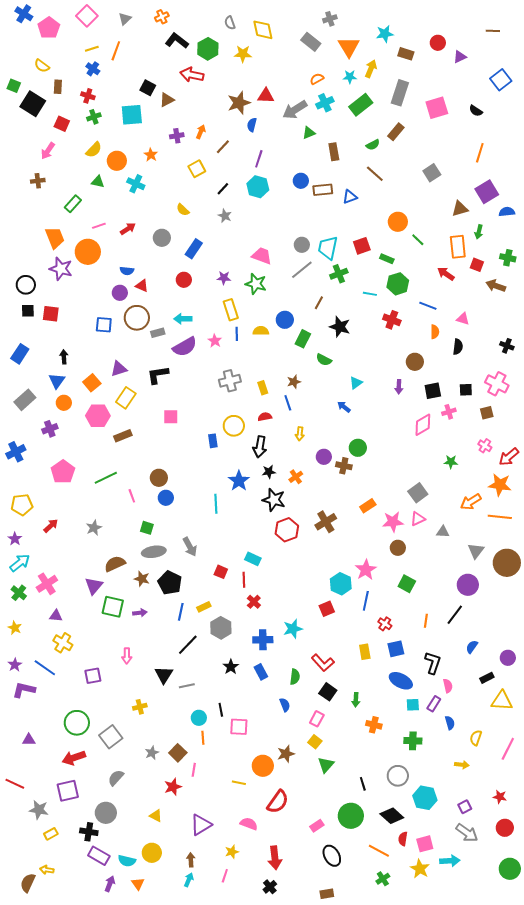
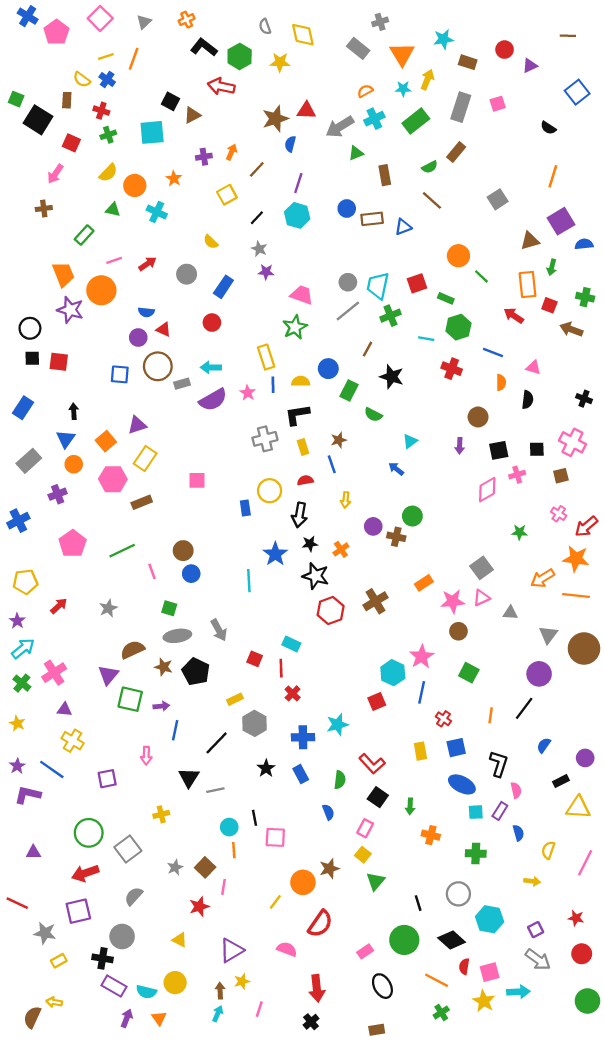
yellow semicircle: (42, 66) -> (82, 79), moved
pink square: (437, 108) -> (498, 104), moved, size x0.6
purple star: (224, 278) -> (266, 272), moved
green star: (256, 284) -> (295, 327), turned 30
black L-shape: (158, 375) -> (297, 415), moved
blue line: (181, 612) -> (175, 730), moved
yellow line: (239, 783) -> (275, 902), turned -64
yellow star: (232, 852) -> (242, 981), moved

